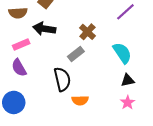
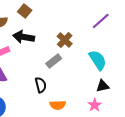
black semicircle: (62, 79) -> (41, 85), size x0.7
pink star: (128, 102) -> (95, 105), moved

